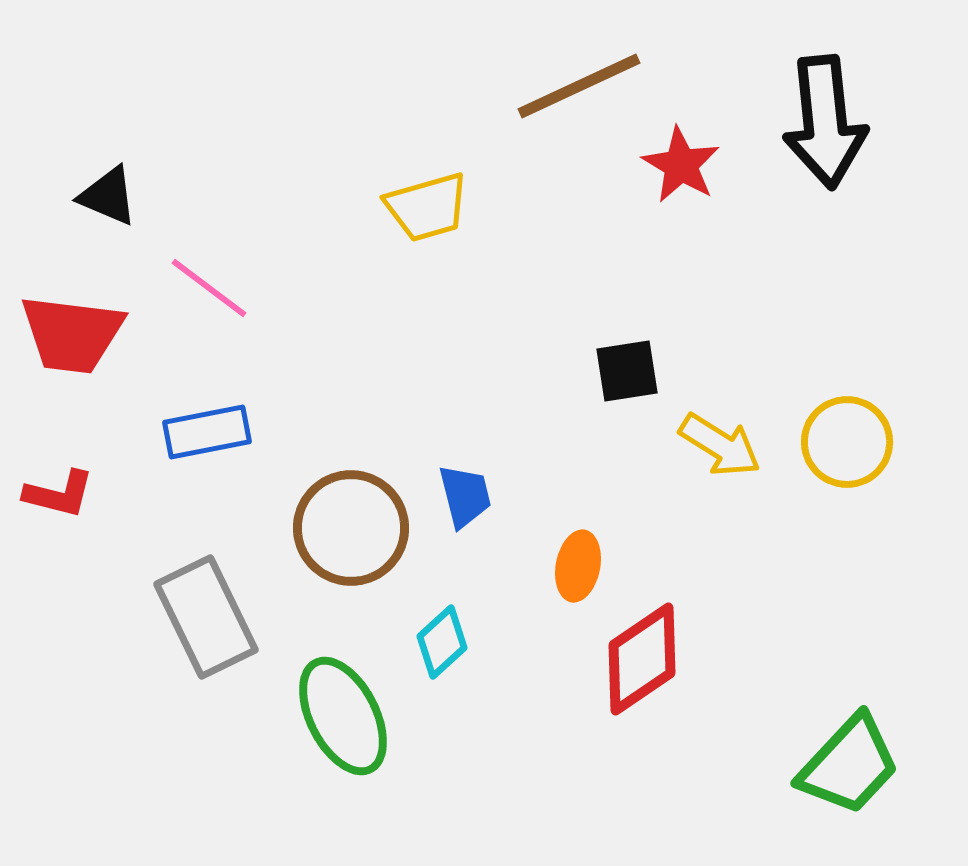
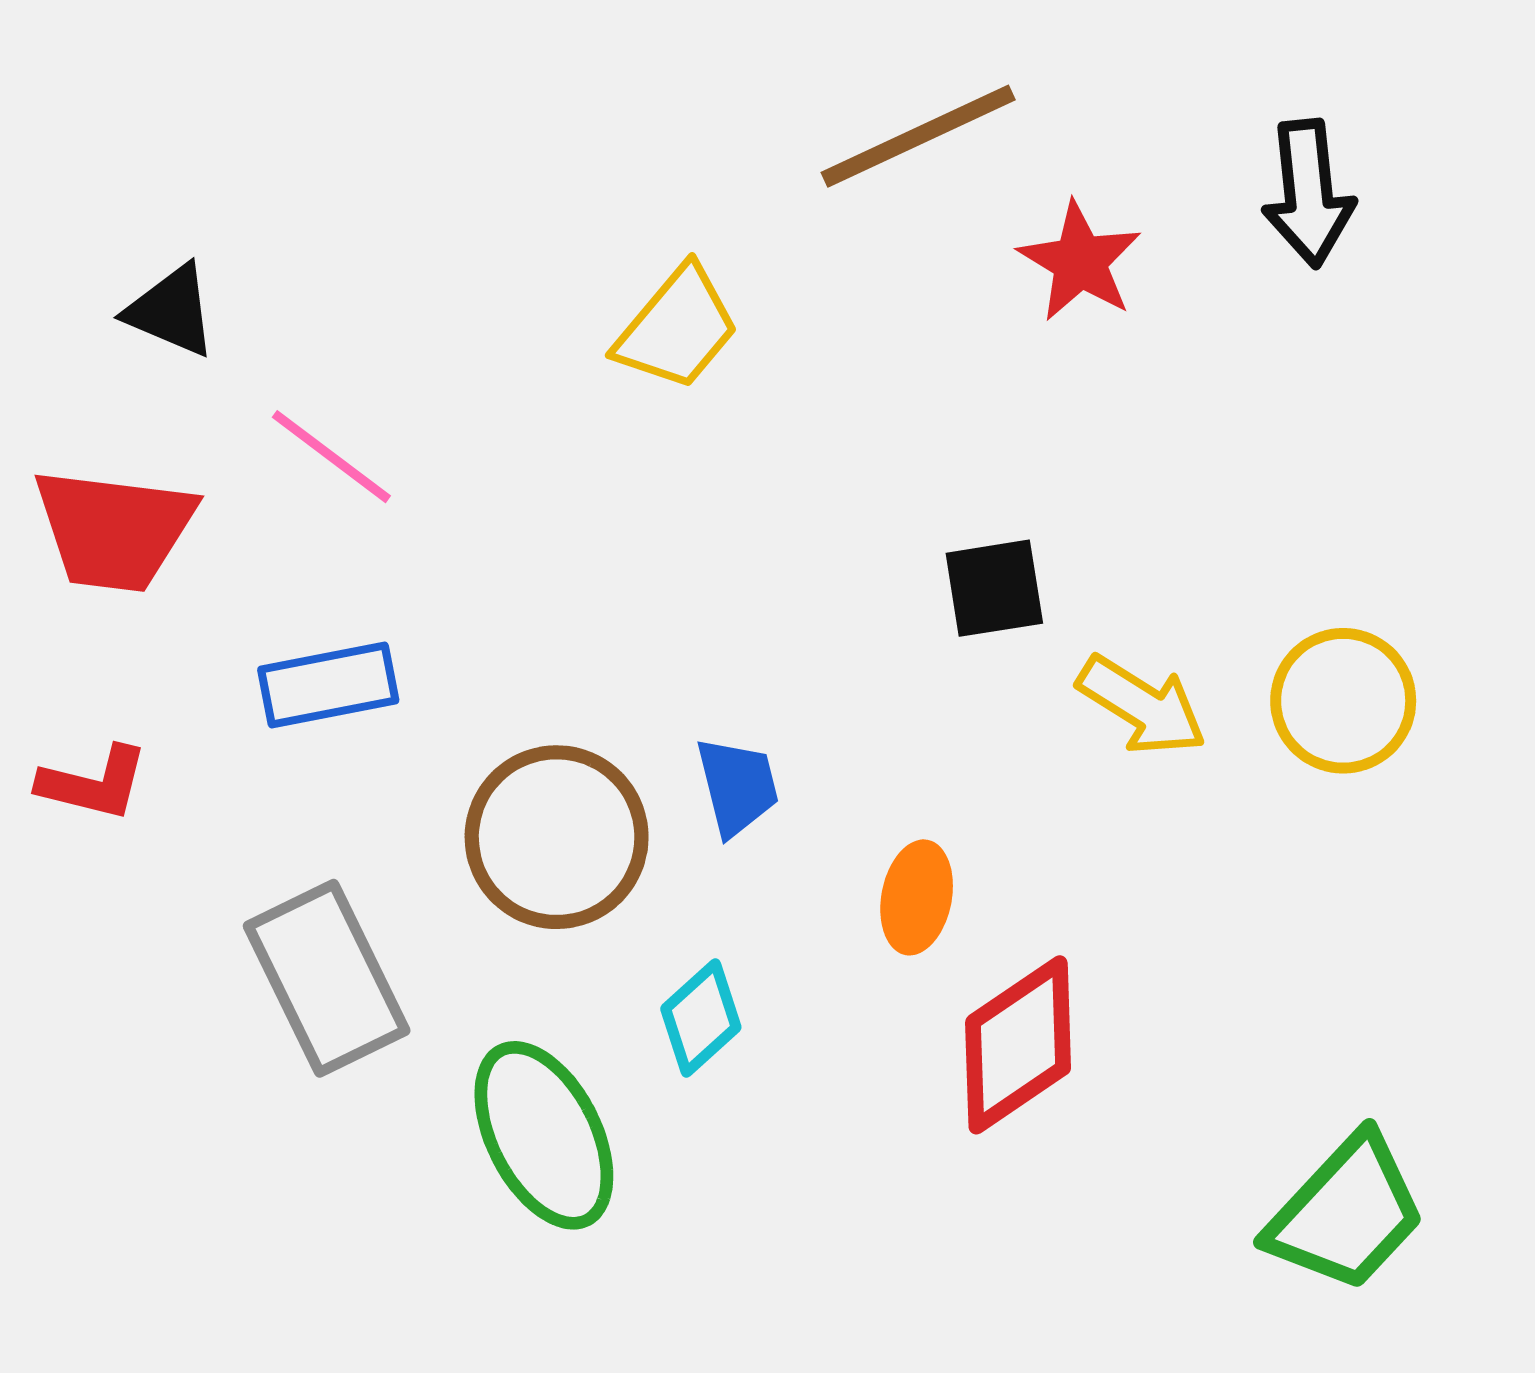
black arrow: (825, 122) -> (1308, 193), size x0.7
yellow trapezoid: (427, 207) -> (677, 328), turned -34

